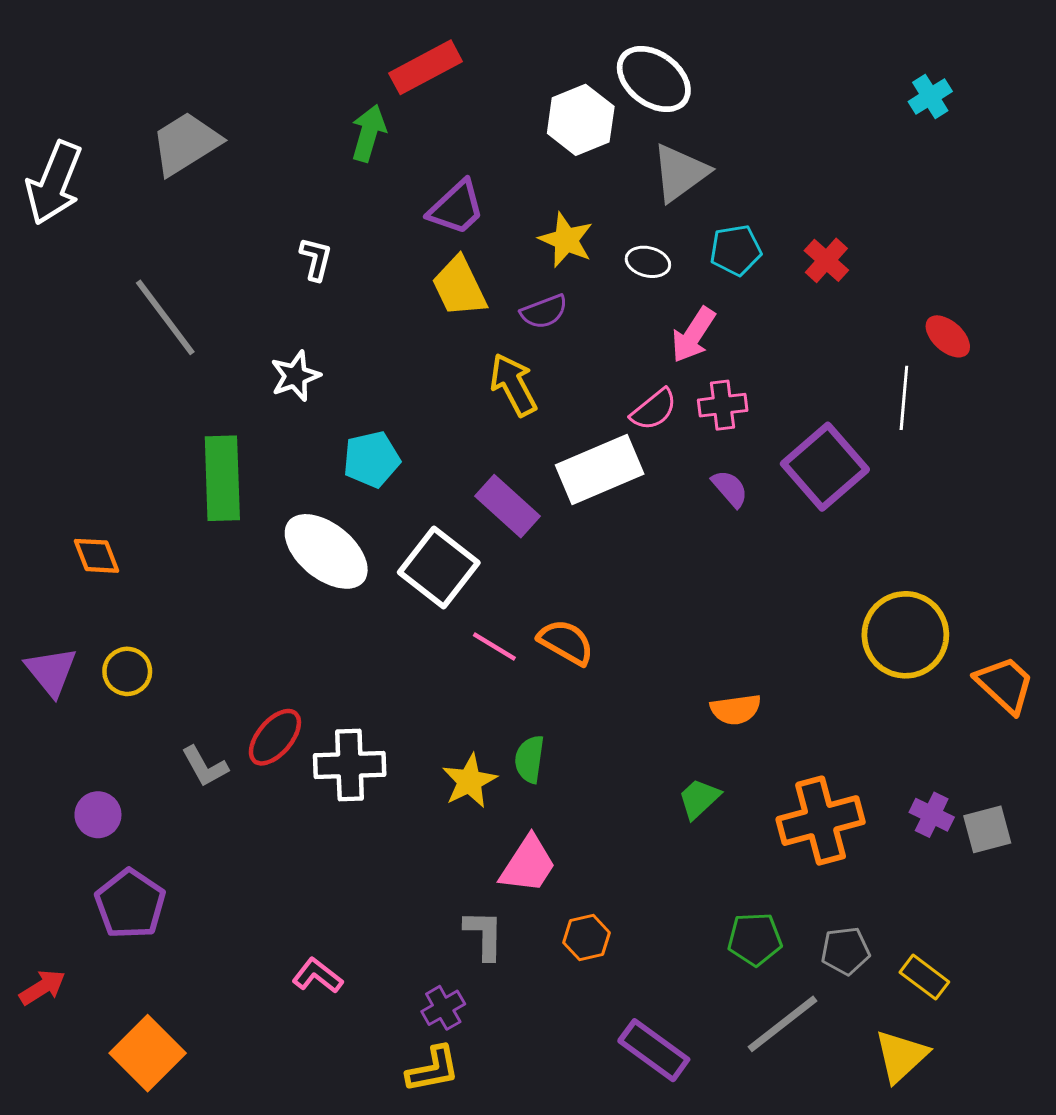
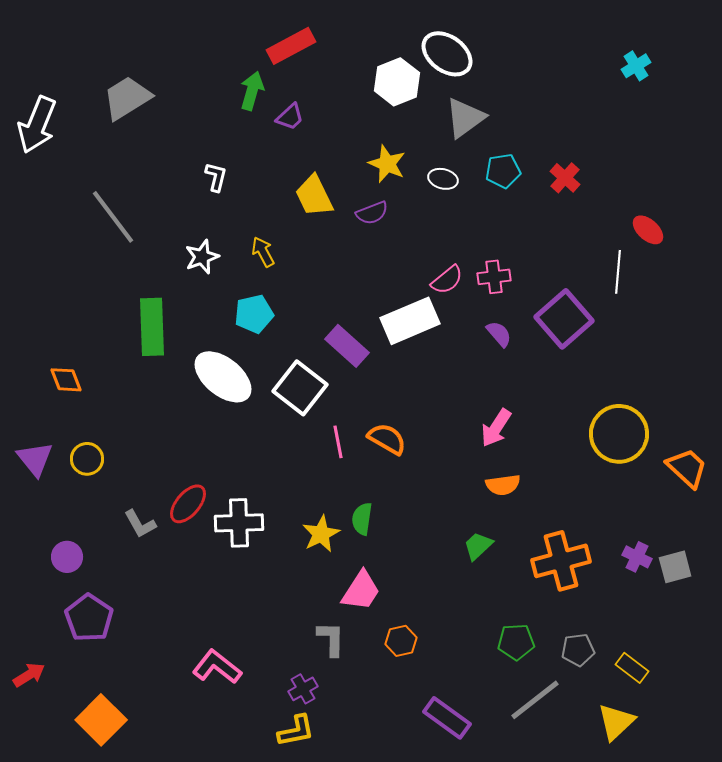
purple trapezoid: (456, 208) -> (290, 117), moved, size x0.7
pink arrow: (693, 335) -> (496, 428), moved
yellow arrow: (513, 385) -> (263, 252), moved, size x0.7
pink line: (494, 647) -> (338, 442), turned 48
pink L-shape: (317, 976) -> (217, 667), size x1.4

